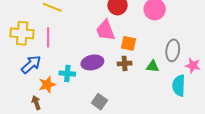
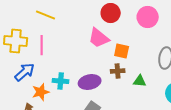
pink trapezoid: (105, 30) -> (99, 38), turned -30
purple ellipse: (92, 62) -> (90, 82), moved
green triangle: (153, 66) -> (140, 81), moved

